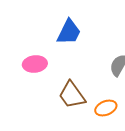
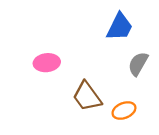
blue trapezoid: (69, 32) -> (120, 27), moved

